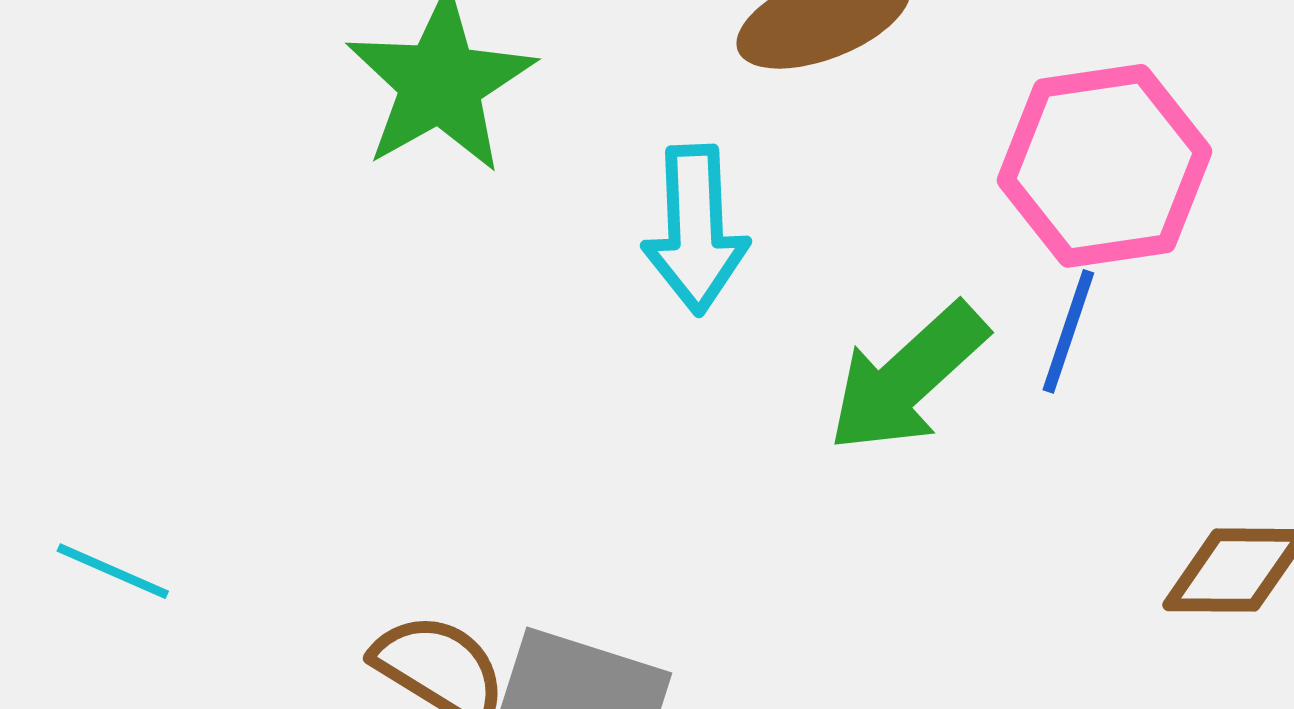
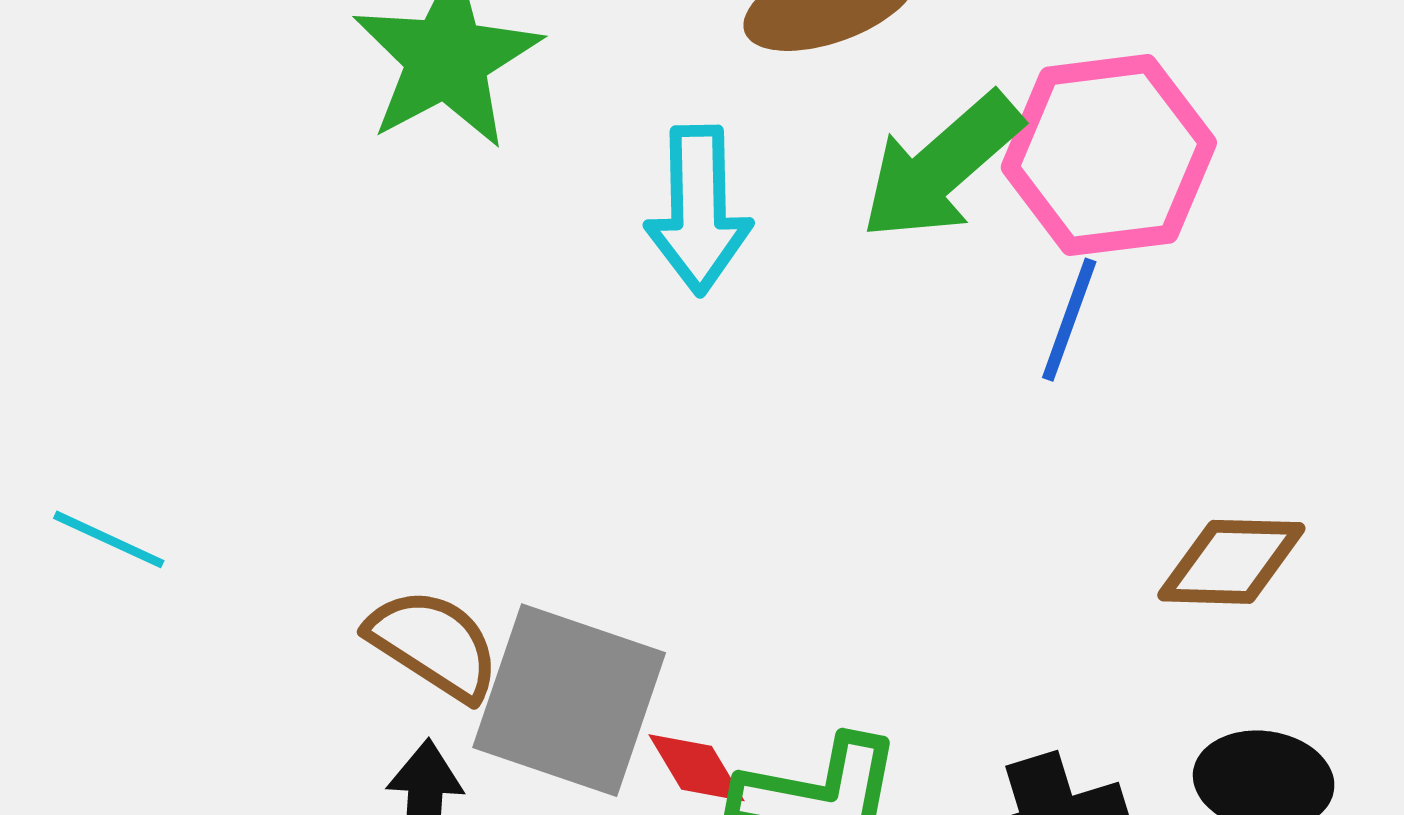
green arrow: (908, 378) -> (941, 167), moved

